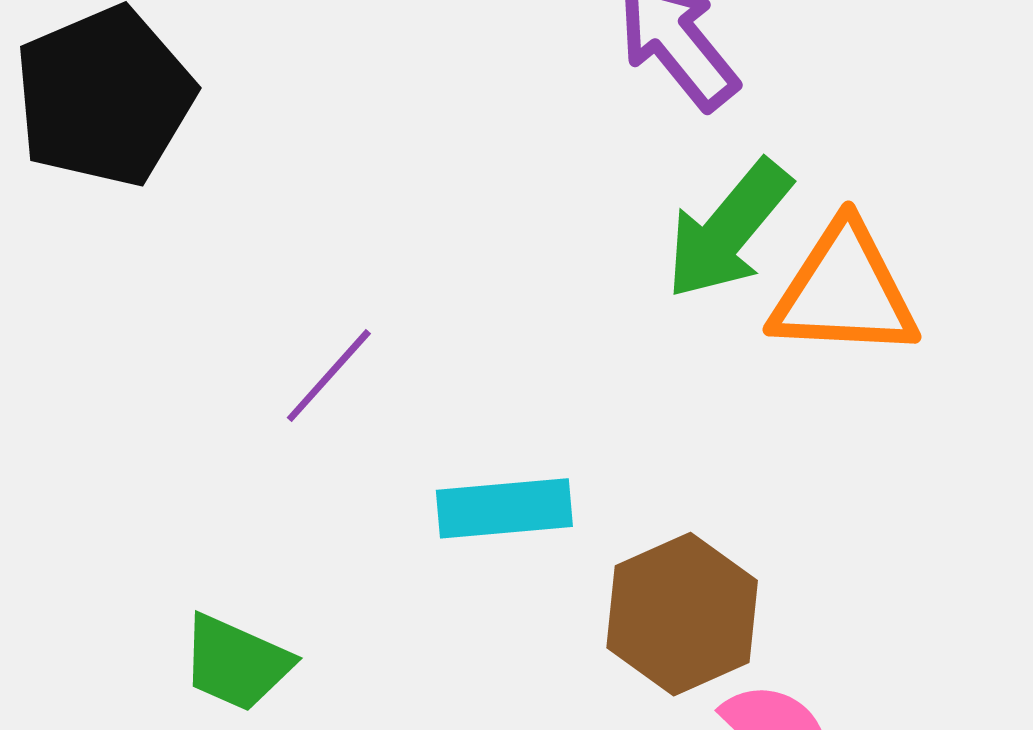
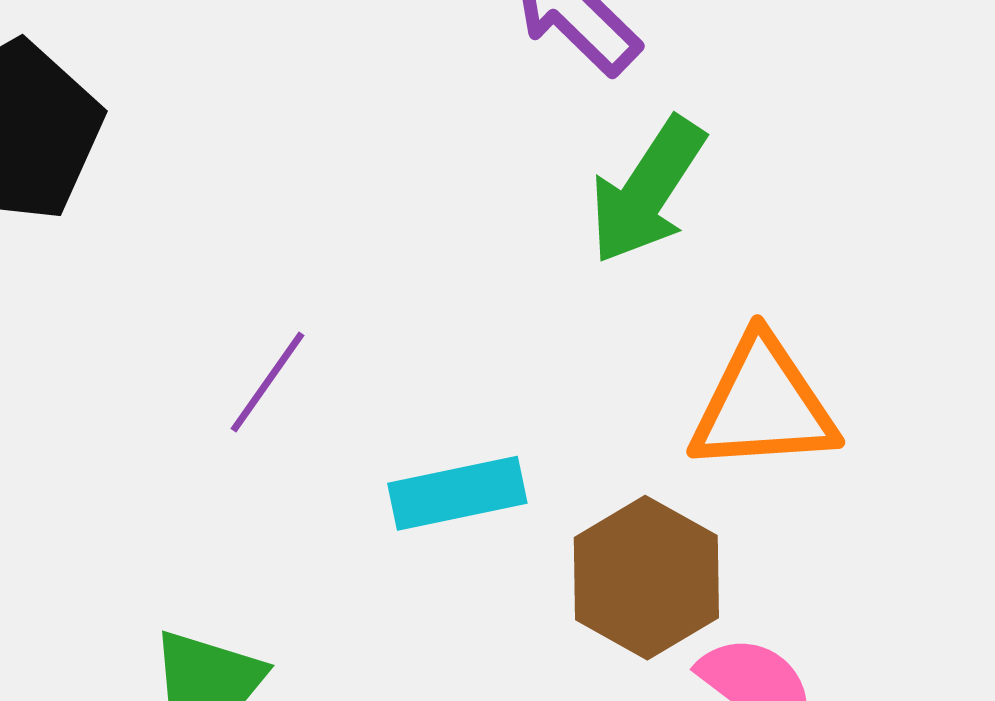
orange triangle: (844, 291) -> (763, 405), moved

